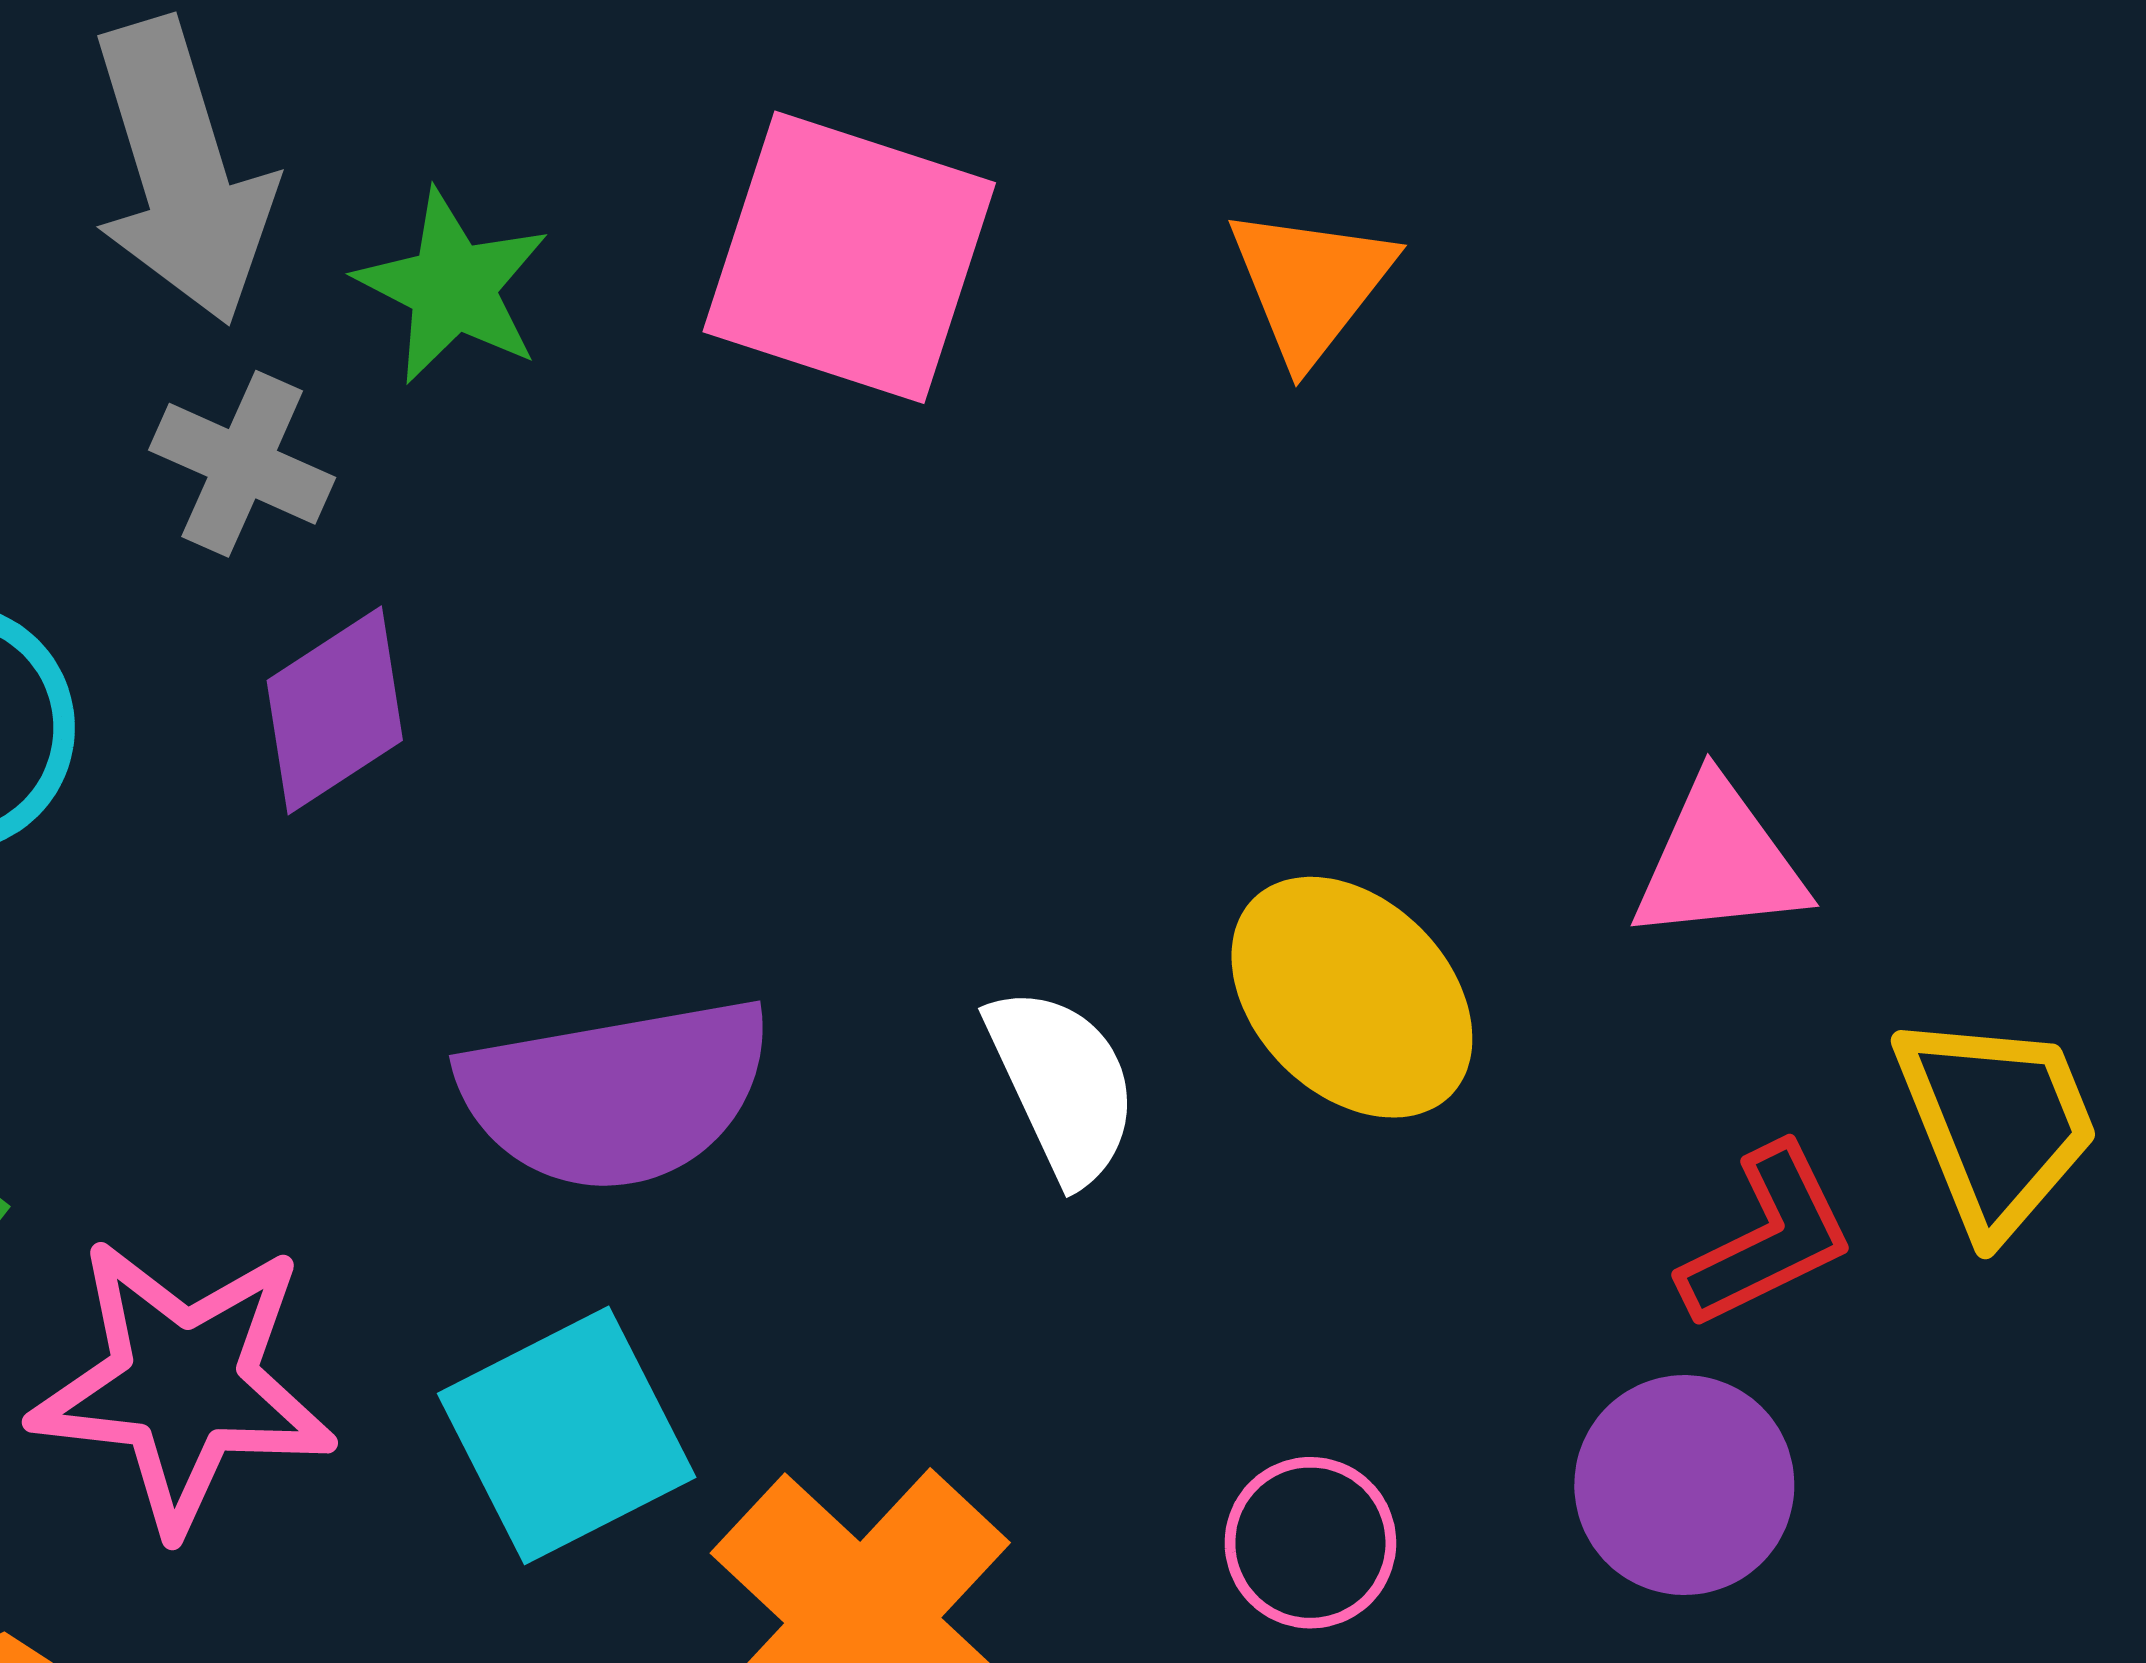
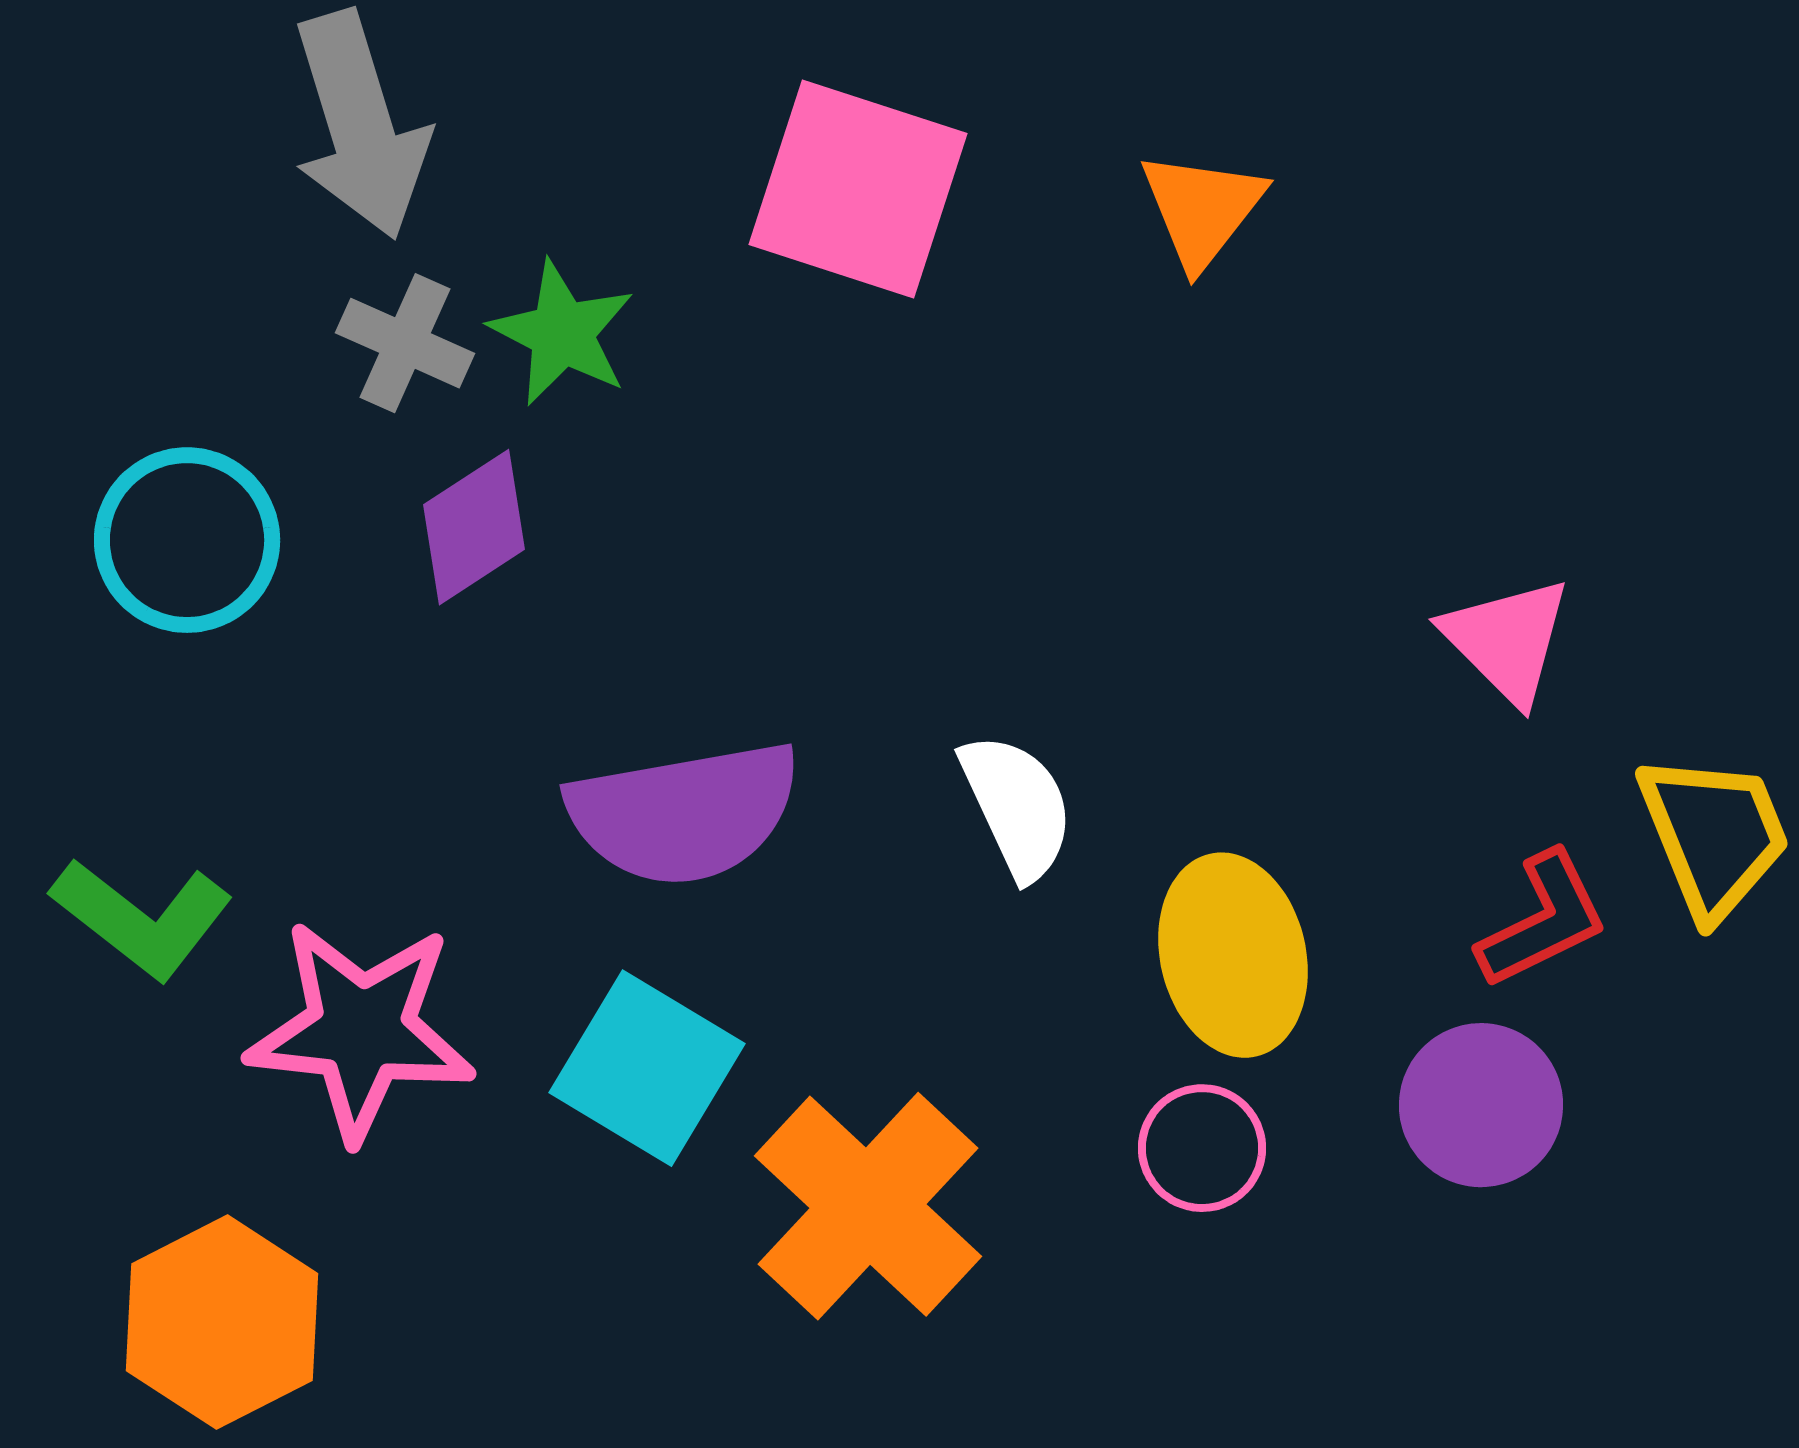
green star: (453, 287) -> (562, 333), moved
pink triangle: (1719, 862) -> (1507, 640), turned 51
yellow ellipse: (1352, 997) -> (1233, 955), moved, turned 32
cyan square: (567, 1435) -> (647, 1068), turned -32

